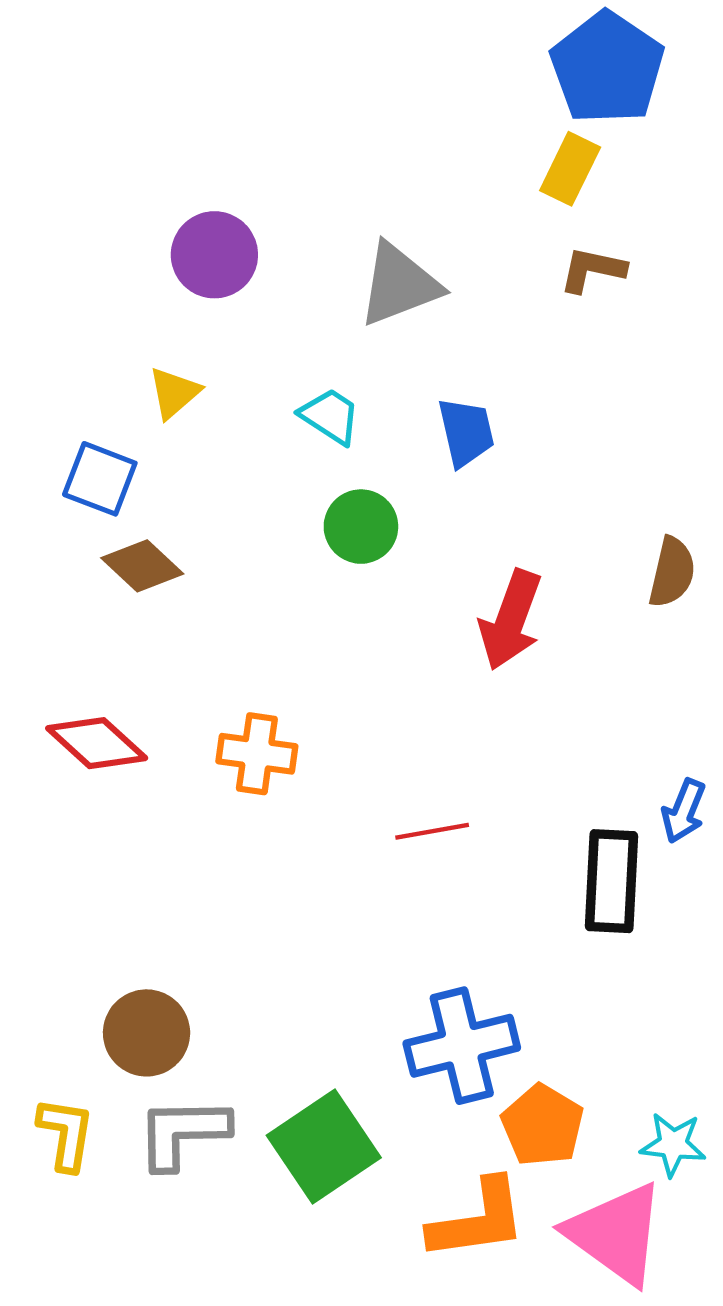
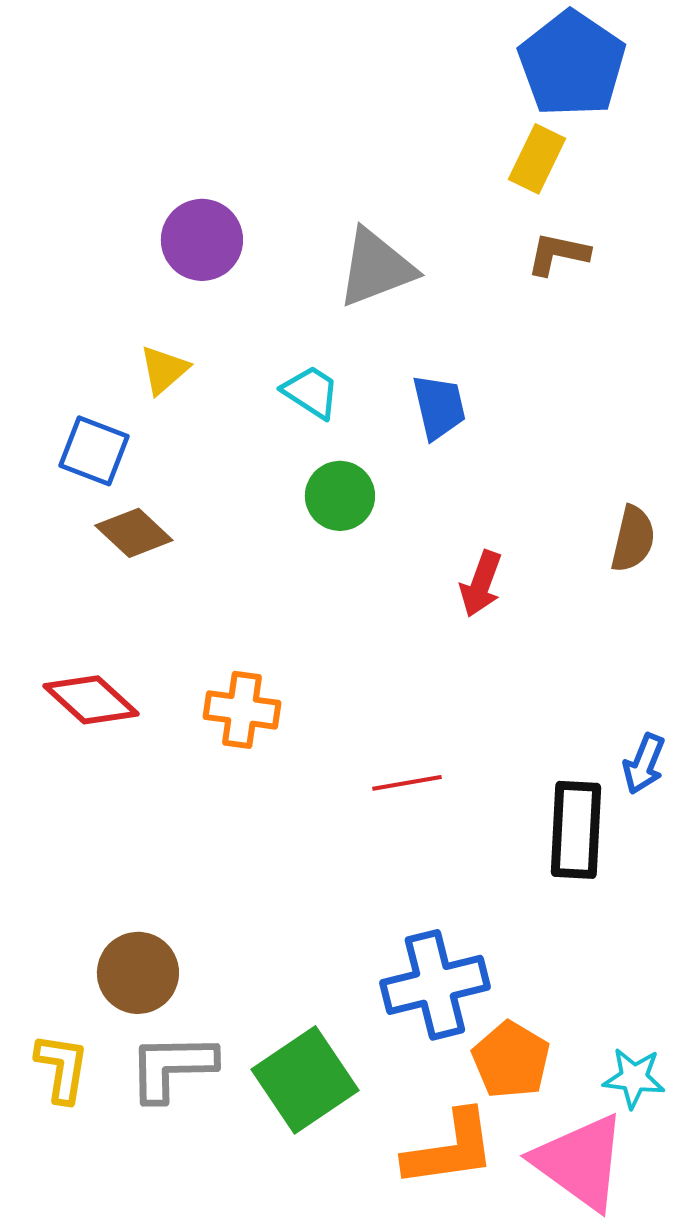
red arrow: (511, 620) -> (481, 584), size x0.7

